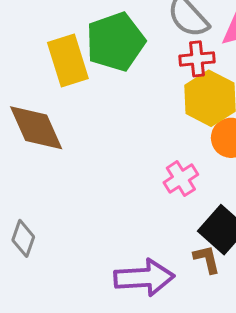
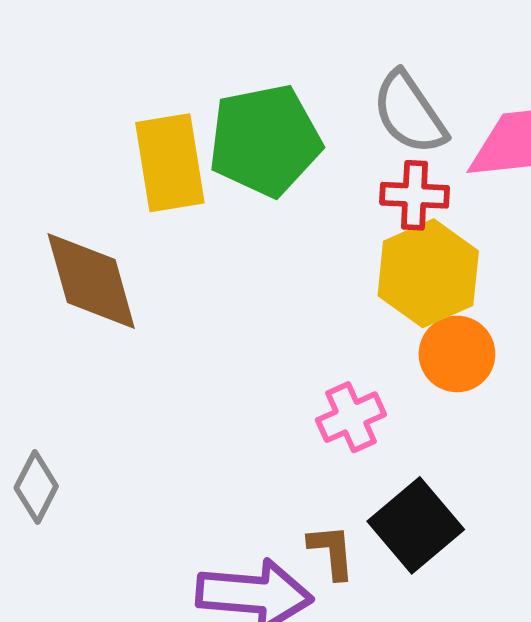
brown L-shape: (207, 259) -> (332, 552), moved

